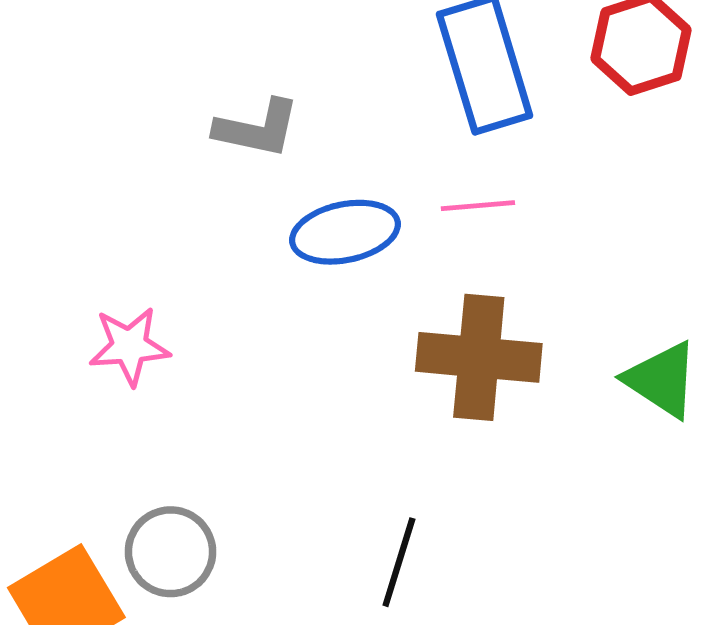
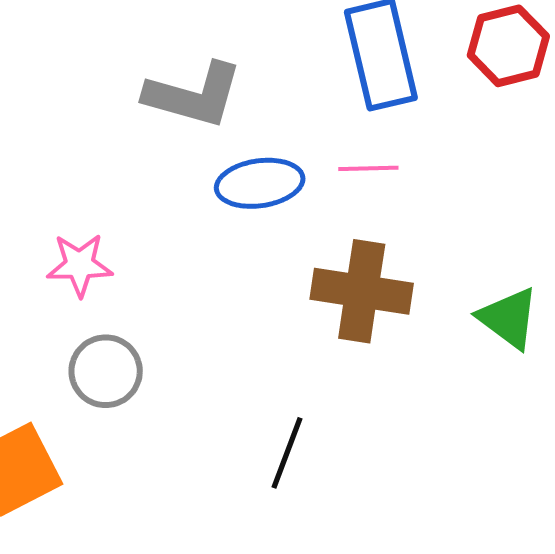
gray L-shape: (257, 128) -> (194, 95), size x1.4
gray circle: (171, 552) -> (106, 371), moved

